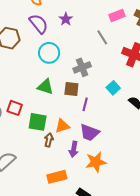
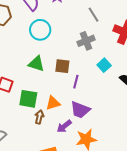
gray cross: (82, 67) -> (86, 41), moved
purple arrow: (74, 149) -> (64, 126), turned 42

